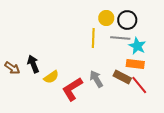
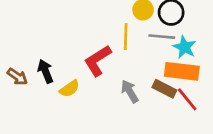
orange rectangle: (135, 64) -> (182, 71), size x1.4
red L-shape: (72, 89) -> (98, 61), moved

